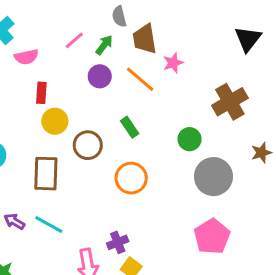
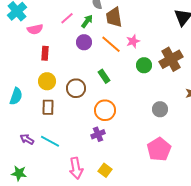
pink star: (173, 63) -> (133, 41), moved
yellow circle: (55, 121) -> (47, 81), moved
green circle: (190, 139) -> (144, 65), moved
brown rectangle: (46, 174) -> (48, 107), size x0.7
gray circle: (213, 177) -> (160, 109), size x0.6
purple cross: (118, 242) -> (98, 134), moved

